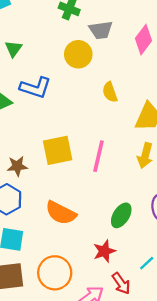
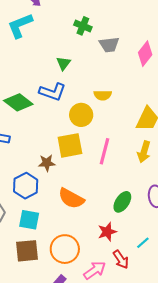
green triangle: (13, 49) -> (63, 63), moved
yellow circle: (78, 54) -> (81, 115), moved
yellow semicircle: (110, 92) -> (103, 95), moved, turned -72
brown star: (17, 166) -> (47, 163), moved

